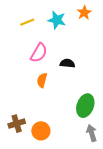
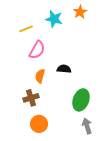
yellow line: (27, 22) -> (26, 29), moved
black semicircle: (67, 63) -> (64, 69), moved
brown cross: (17, 124) -> (31, 98), moved

